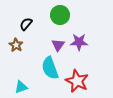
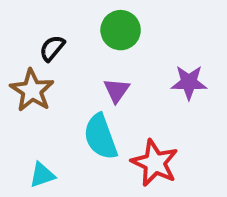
purple star: (79, 42) -> (189, 82), moved
brown star: (16, 45) -> (32, 90), size x1.5

